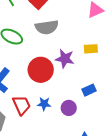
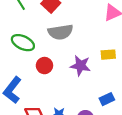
red circle: (41, 70) -> (44, 66), moved, size x0.6

